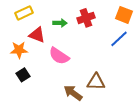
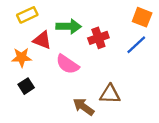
red cross: (86, 18) -> (98, 38), moved
green arrow: (60, 23) -> (69, 26), size x1.5

